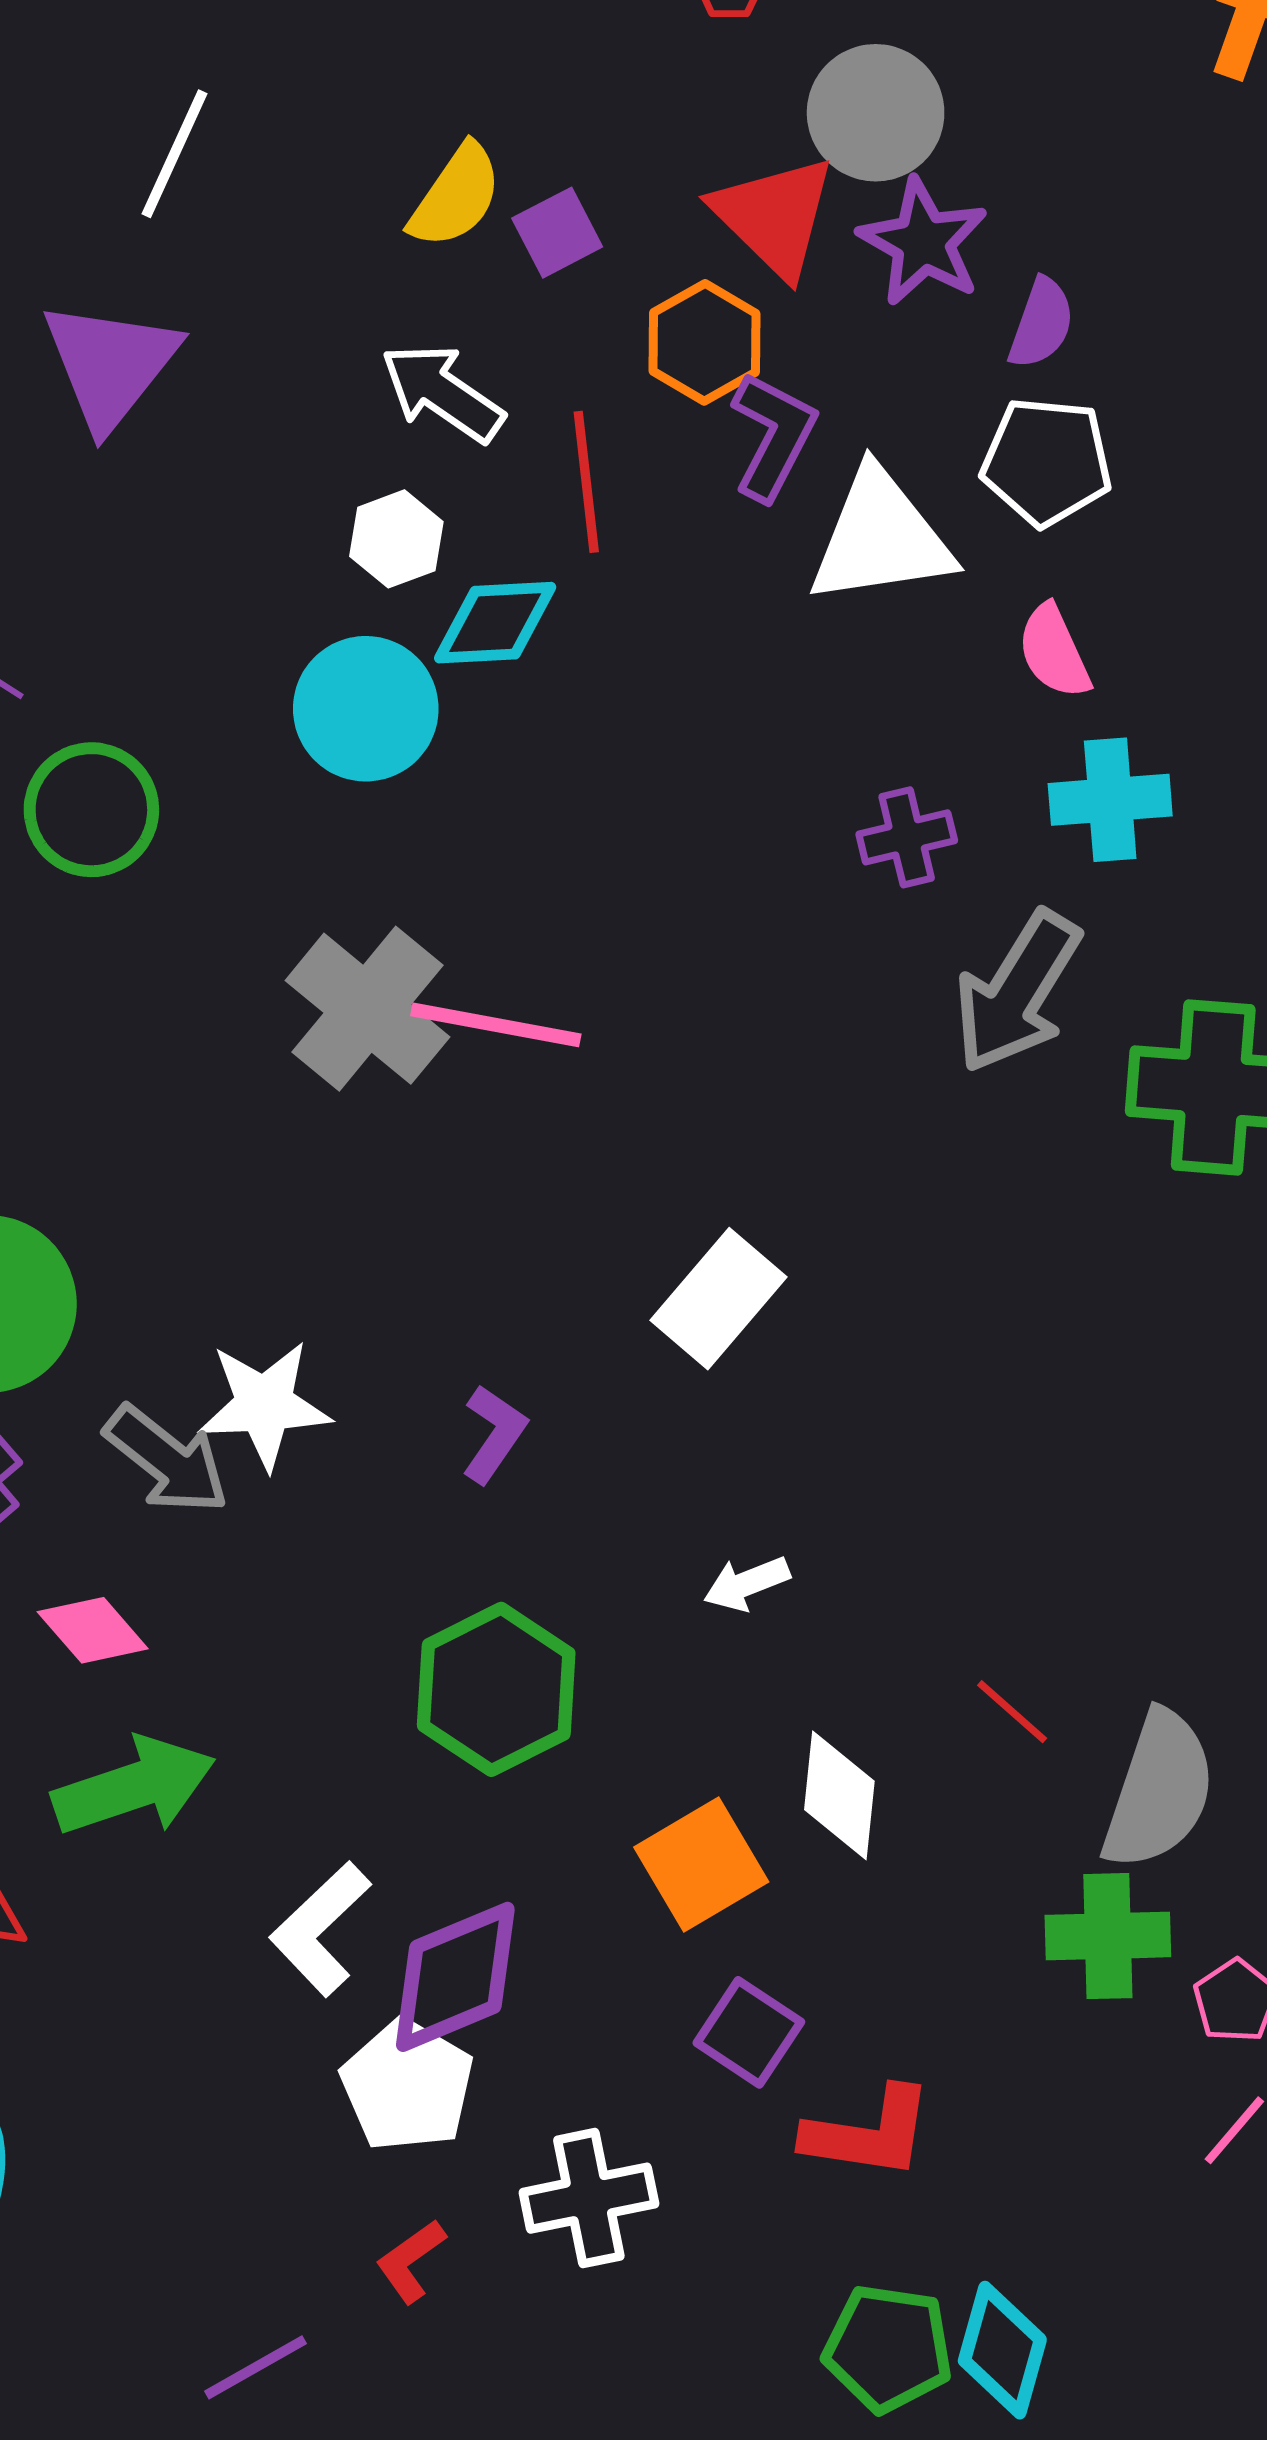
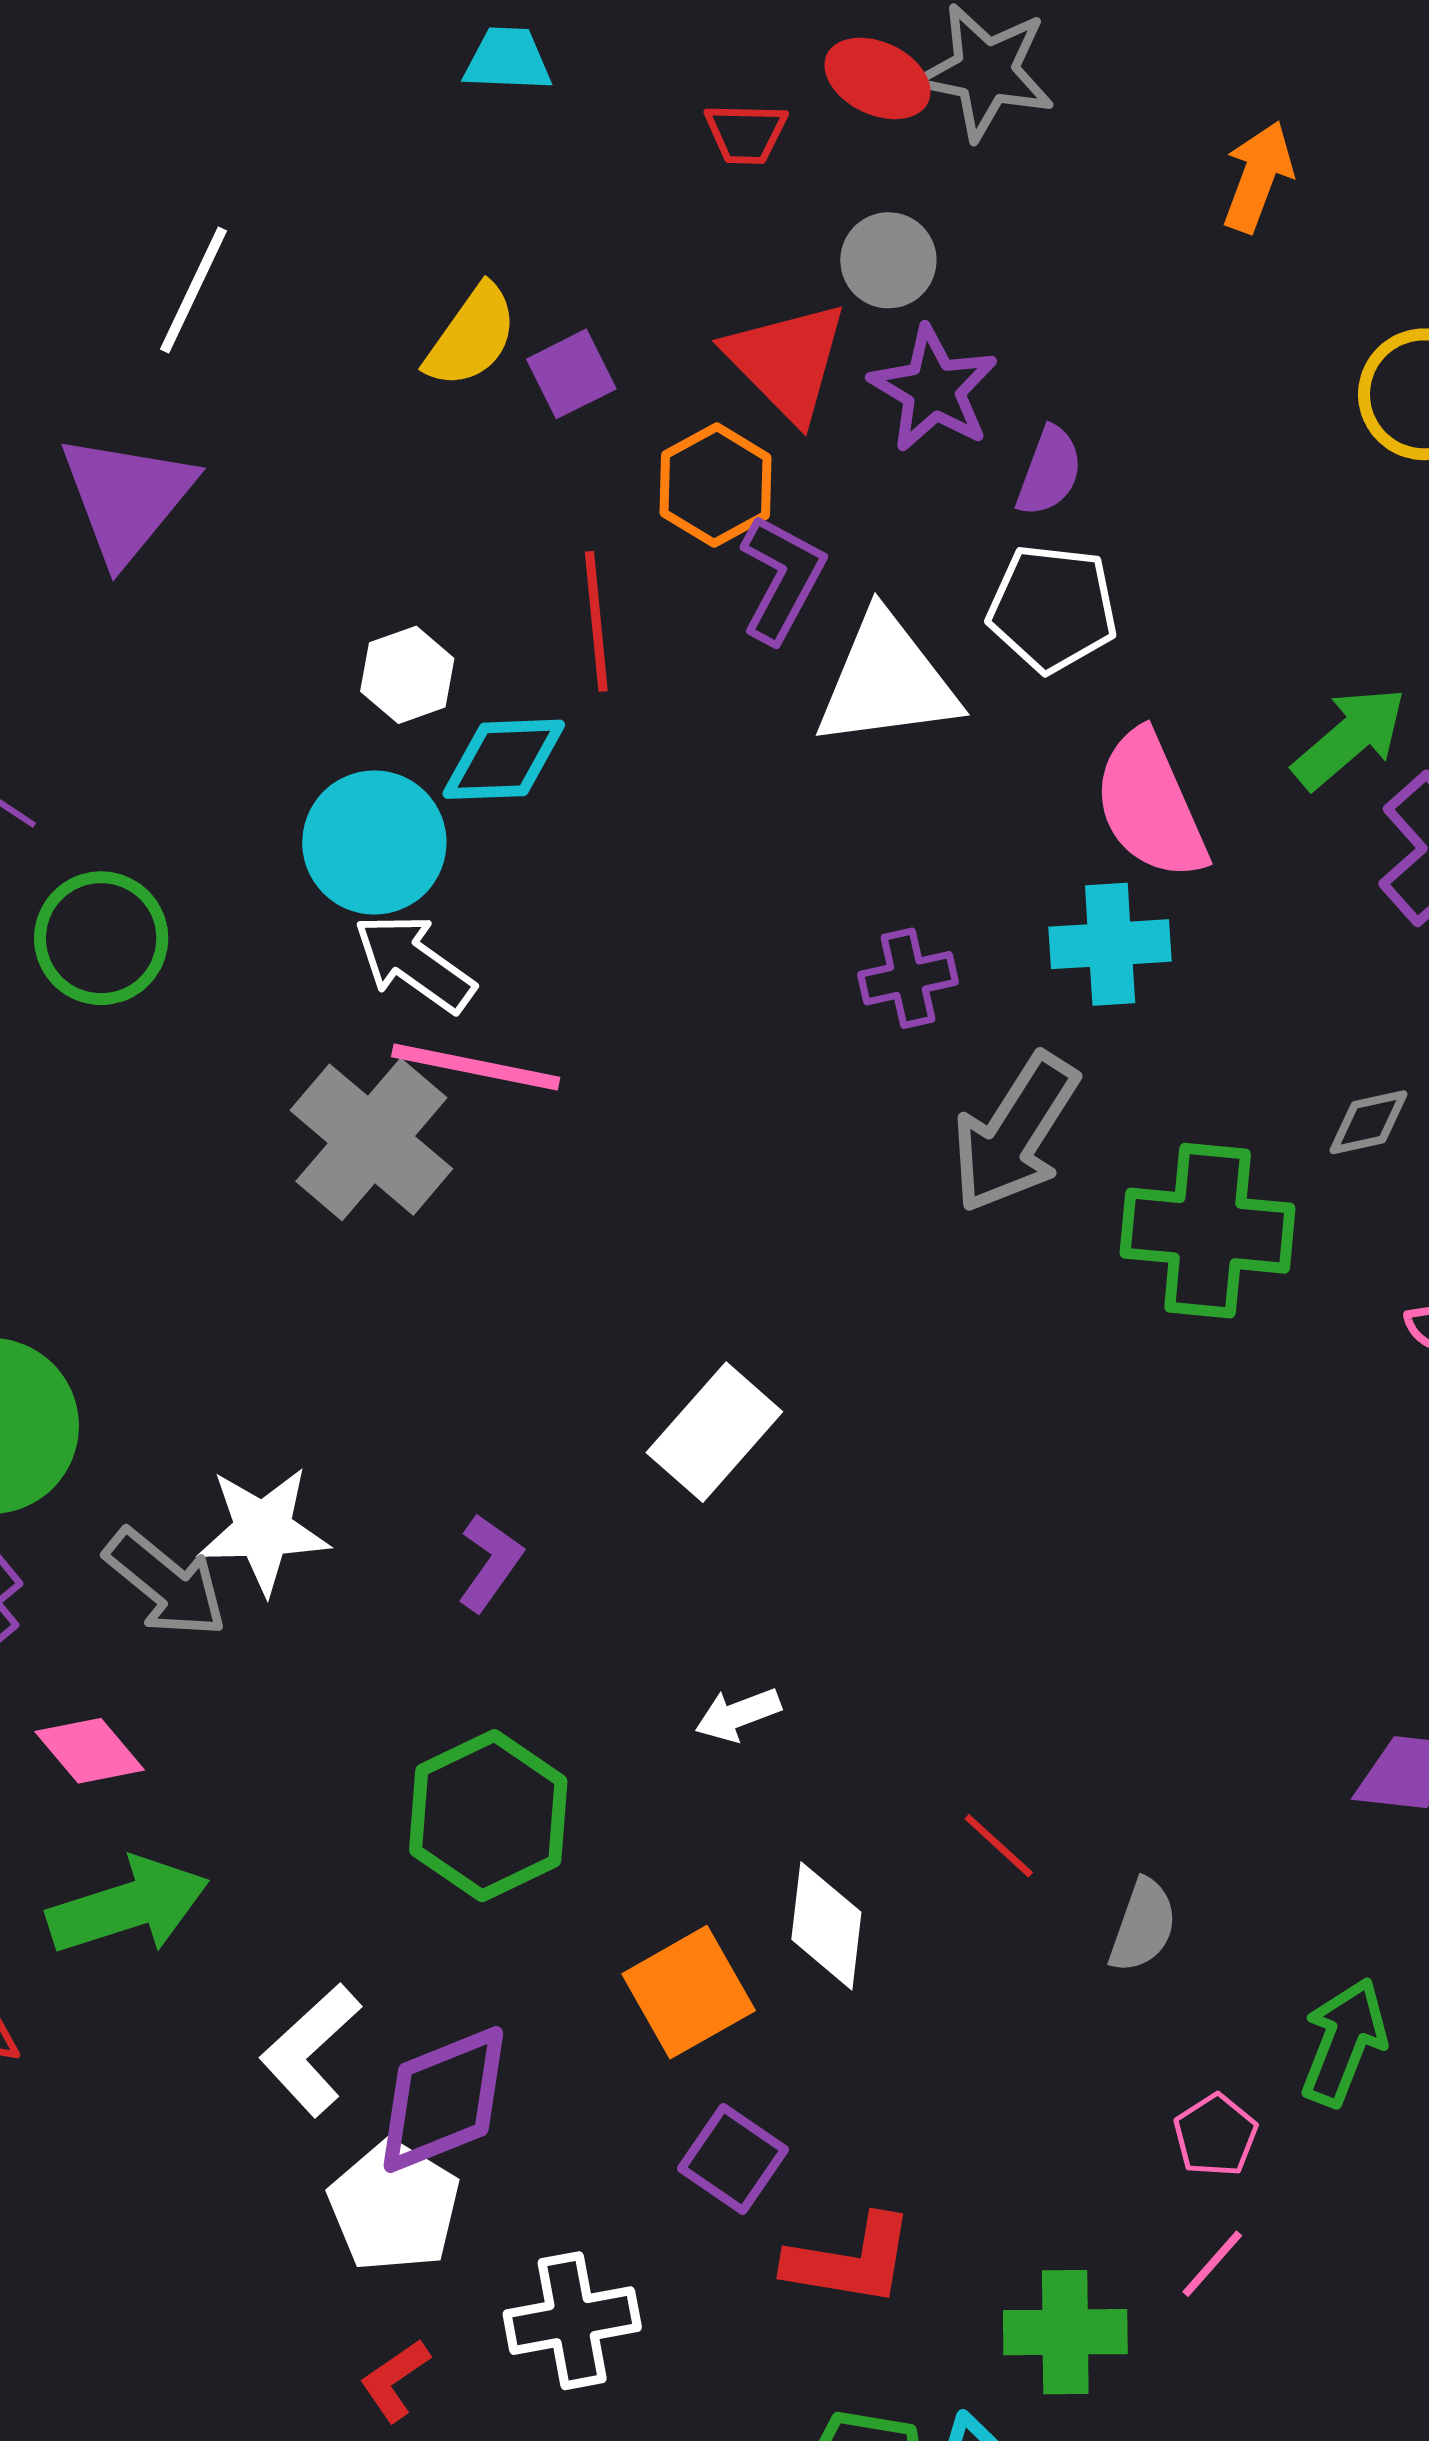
gray circle: (876, 113) -> (888, 260), size x0.7
white arrow: (442, 393) -> (414, 963), moved
pink semicircle: (1054, 651) -> (1150, 805), moved, size x1.6
pink line: (496, 1025) -> (476, 1067), moved
gray semicircle: (1159, 1790) -> (1143, 1926), size x0.6
green cross: (1108, 1936) -> (1065, 2332), moved

